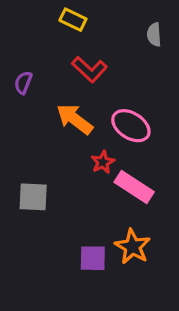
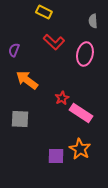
orange arrow: (75, 119) -> (27, 80), moved
pink ellipse: (131, 126) -> (85, 54), moved, turned 70

